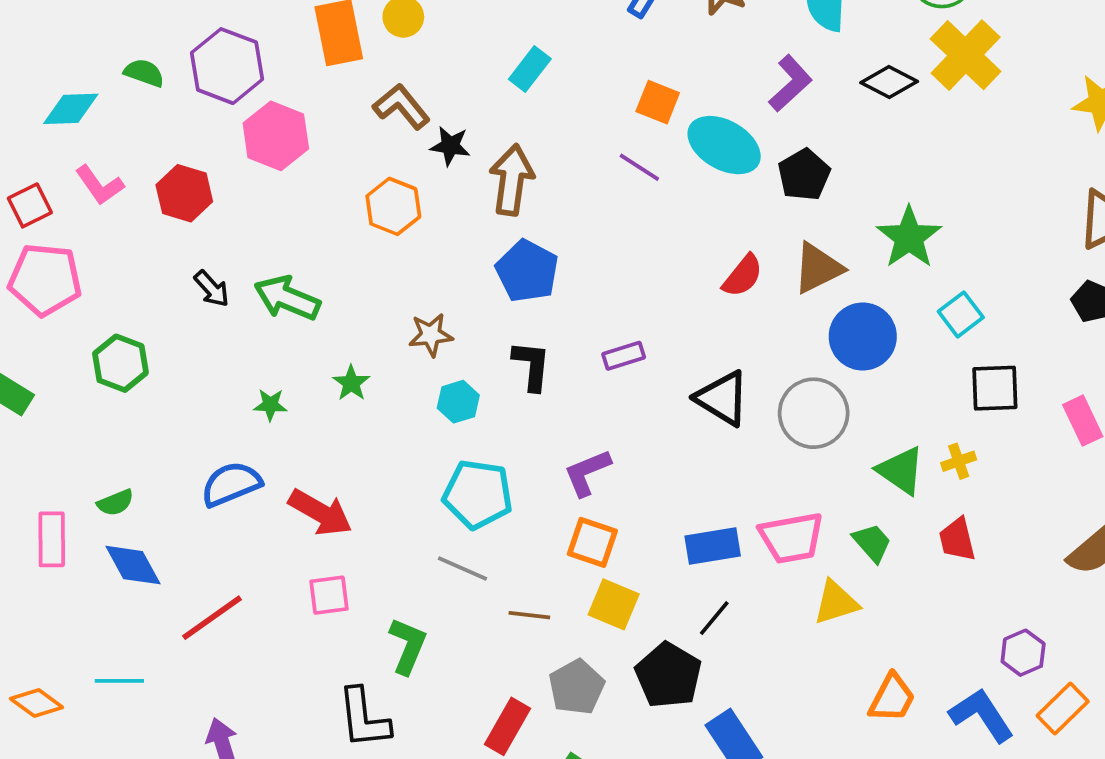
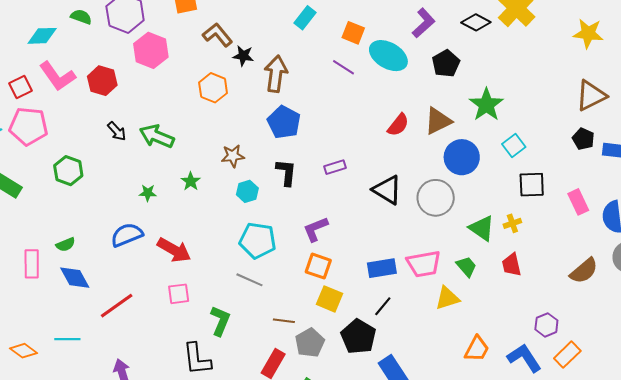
cyan rectangle: (530, 69) -> (305, 18), moved
black pentagon: (804, 175) -> (446, 63), moved
pink L-shape: (100, 185) -> (57, 76), size x1.4
brown line: (529, 615) -> (284, 321), moved

